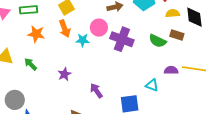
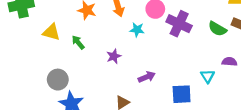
cyan star: (83, 40) -> (137, 30), moved
cyan triangle: (152, 85) -> (208, 76), turned 32
purple arrow: (96, 91) -> (147, 77), turned 98

